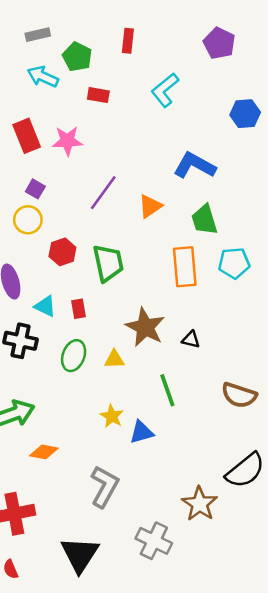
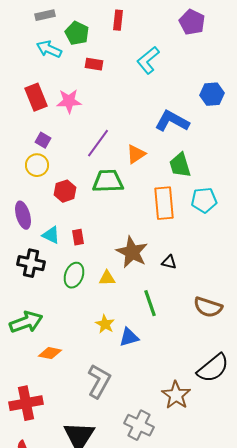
blue hexagon: (245, 114) -> (212, 94), moved
green trapezoid: (108, 263) -> (108, 181), moved, turned -80

